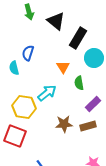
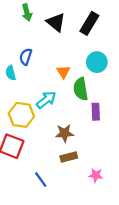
black rectangle: (78, 38) -> (89, 23), moved
green semicircle: (79, 83) -> (81, 89), size x1.5
purple rectangle: (93, 104) -> (96, 112), turned -49
brown rectangle: (88, 126) -> (69, 157), moved

